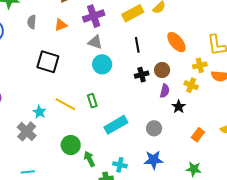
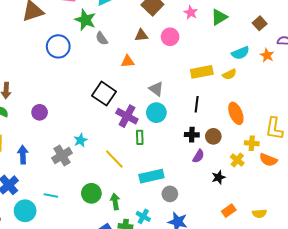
purple cross: (94, 16) -> (127, 116), moved, turned 30
gray semicircle: (32, 22) -> (102, 38), moved, turned -56
purple semicircle: (165, 91) -> (198, 156), moved
green rectangle: (92, 101) -> (140, 137), moved
yellow line: (66, 104) -> (114, 159), moved
gray circle: (154, 128) -> (170, 194), moved
green circle: (71, 145) -> (91, 193), moved

